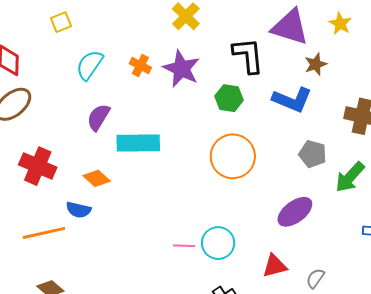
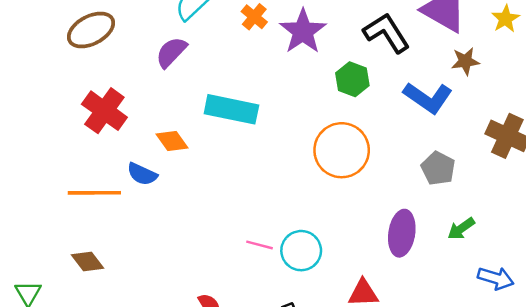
black L-shape: (248, 55) -> (387, 33), turned -39
purple semicircle: (98, 117) -> (171, 52), moved
green arrow: (350, 177) -> (461, 229), moved, size x0.7
purple ellipse: (295, 212) -> (402, 233), turned -57

